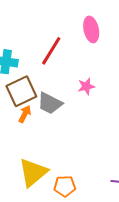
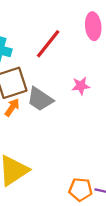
orange pentagon: (65, 186) -> (81, 189), moved

